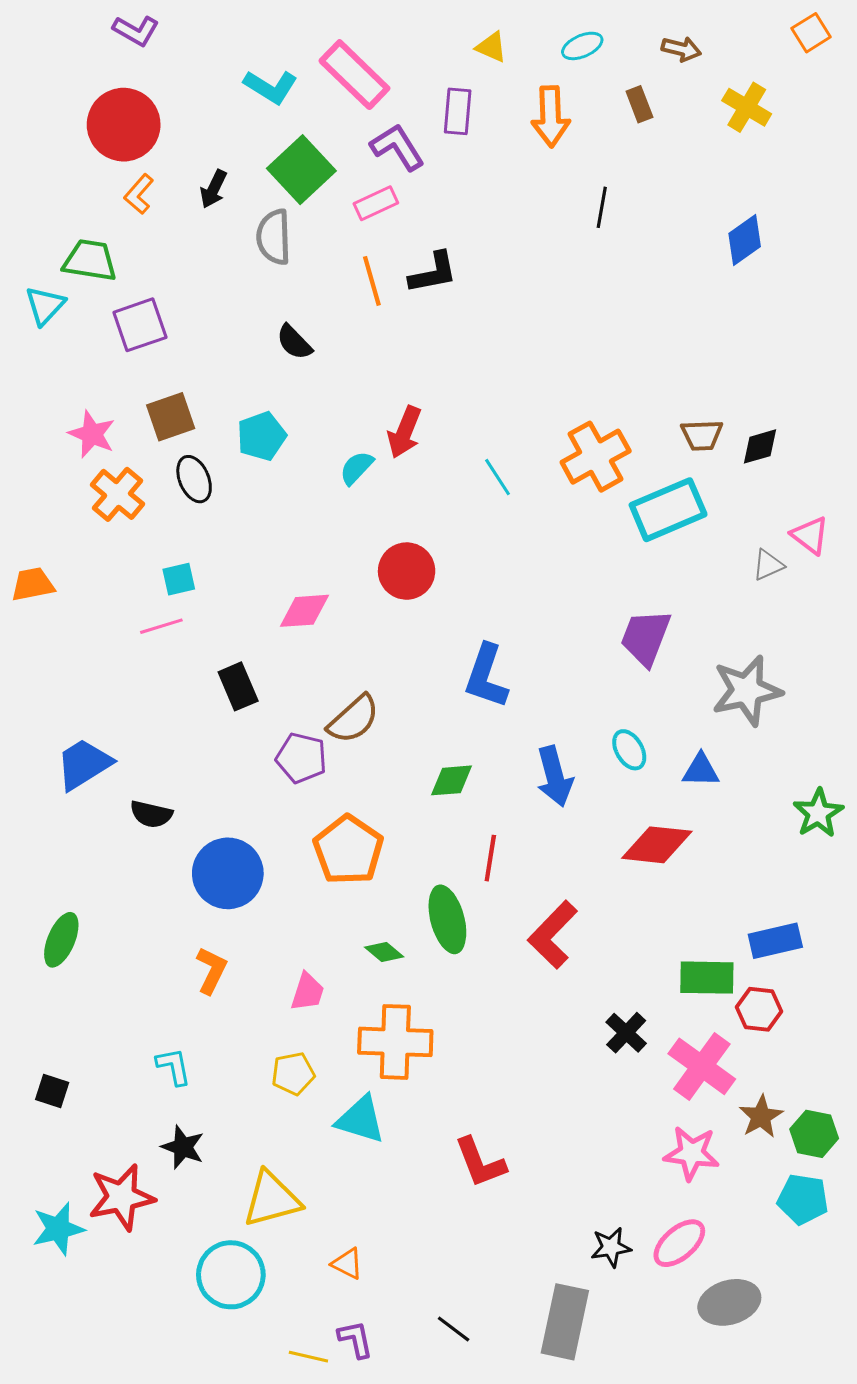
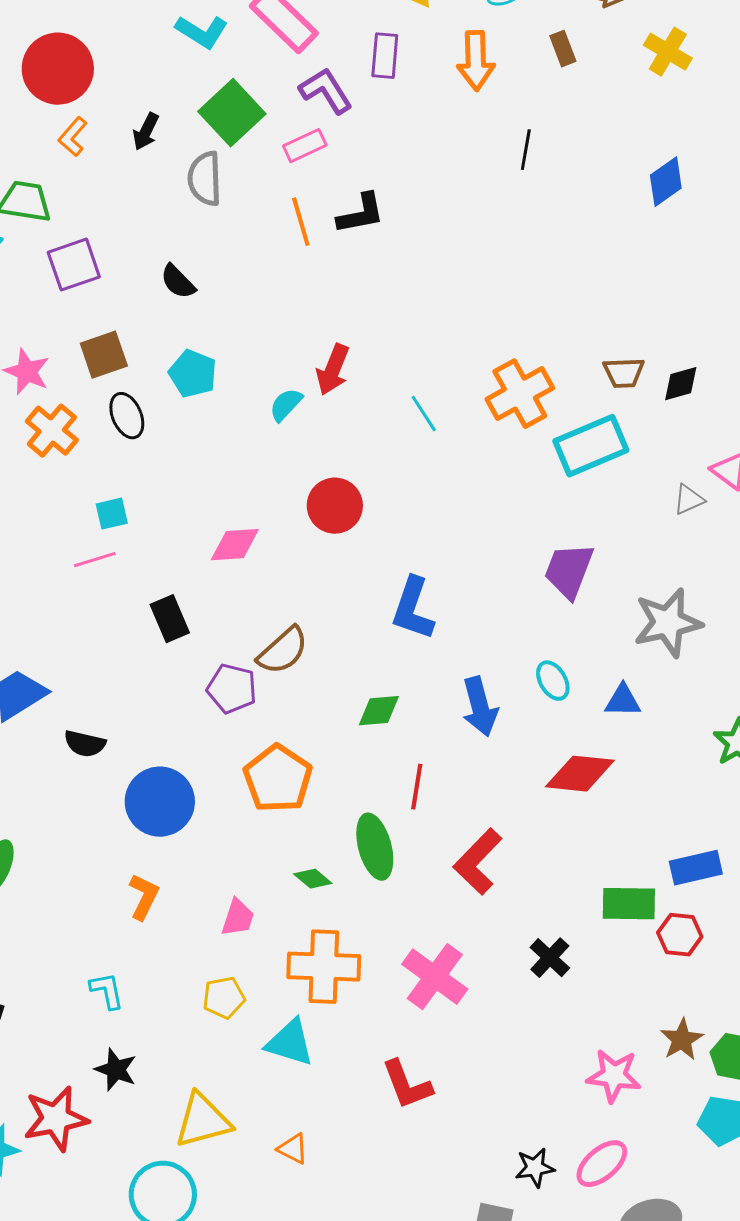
black semicircle: (294, 342) -> (178, 282), moved
cyan pentagon: (262, 436) -> (193, 374), turned -30
pink cross: (702, 1066) -> (435, 977), moved
orange triangle: (347, 1264) -> (293, 1149), moved

